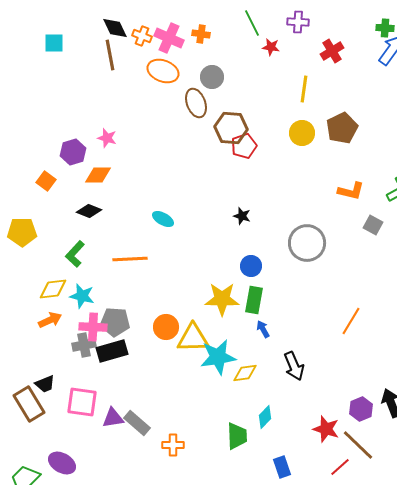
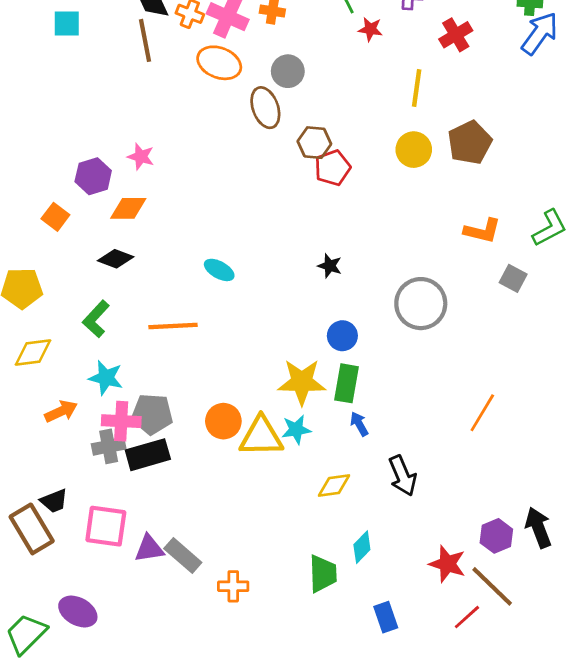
brown hexagon: (231, 128) -> (314, 143), size x0.7
yellow diamond: (53, 289) -> (33, 353), moved
cyan star: (218, 357) -> (296, 430), moved, size x0.6

